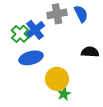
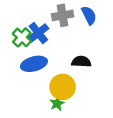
black semicircle: (90, 52) -> (81, 62), moved
green star: (64, 94) -> (57, 103), moved

